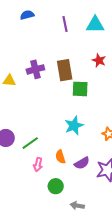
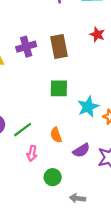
green square: (80, 89) -> (59, 88), moved
cyan star: (74, 126) -> (88, 107), moved
orange semicircle: (60, 157) -> (56, 135), moved

